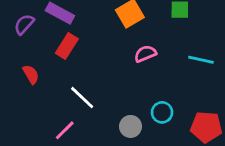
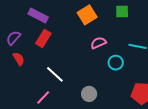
purple semicircle: (24, 24) -> (13, 38), moved
cyan circle: (162, 112) -> (116, 63), moved

